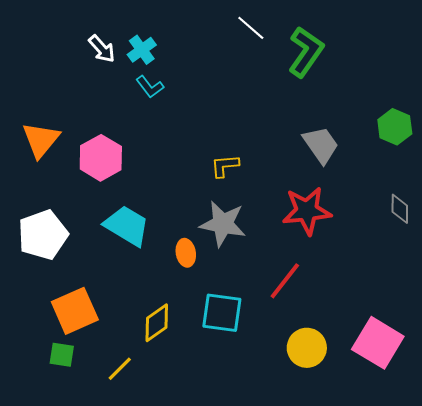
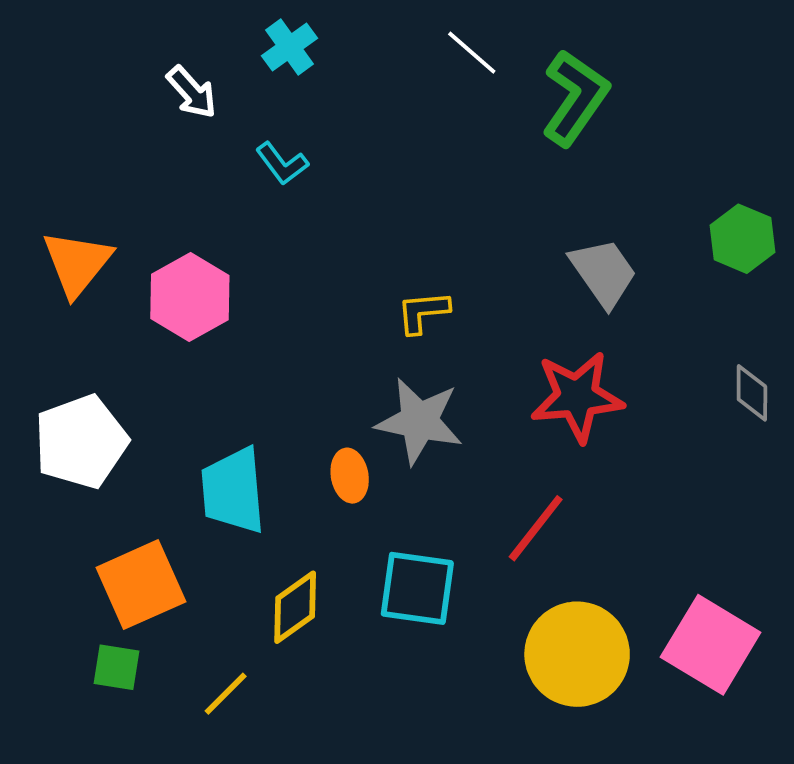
cyan cross: (142, 50) -> (289, 47), moved
cyan trapezoid: (127, 226) -> (233, 491), moved, turned -126
yellow circle: (307, 348) -> (577, 654), size x1.4

